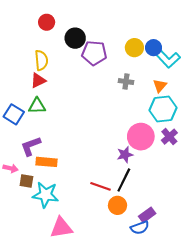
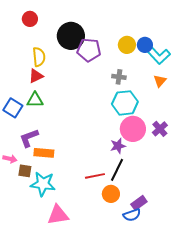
red circle: (47, 22) -> (30, 19), moved
black circle: (75, 38) -> (71, 36), size x1.4
orange triangle: (160, 86) -> (160, 81), moved
cyan hexagon: (163, 109) -> (125, 103), moved
red line: (101, 186) -> (95, 176), turned -30

